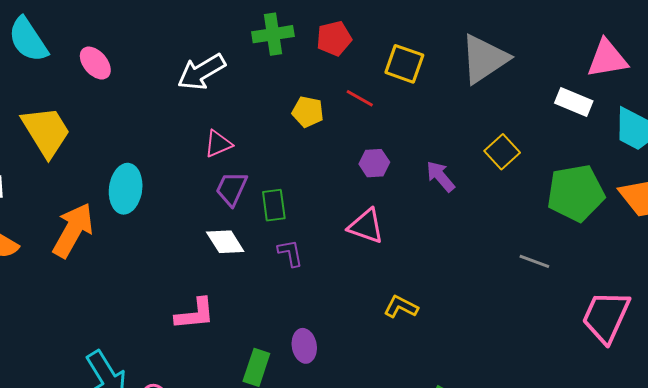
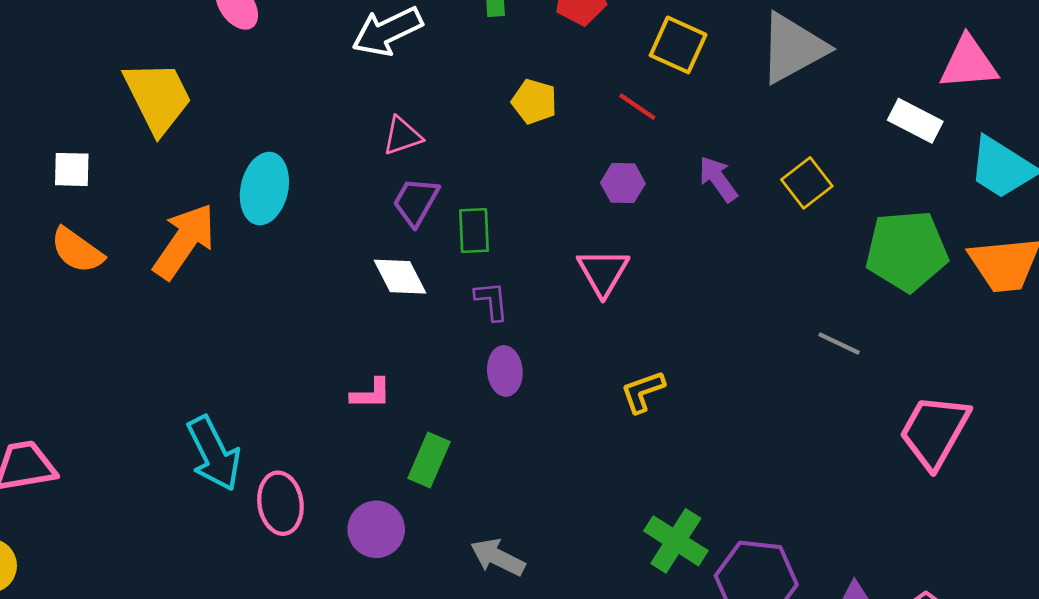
red line: (360, 98) -> (637, 107), moved
purple arrow: (440, 176) -> (718, 179), moved
pink triangle: (366, 226) -> (603, 272), turned 36
yellow L-shape: (401, 307) -> (643, 392), turned -52
pink L-shape: (195, 314) -> (371, 394), moved, size x0.7
purple ellipse: (304, 346) -> (505, 371), moved

